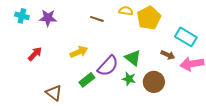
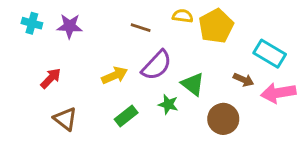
purple semicircle: (108, 66) -> (157, 65), moved
green star: (129, 79) -> (168, 104), moved
brown triangle: (54, 93) -> (65, 119), moved

